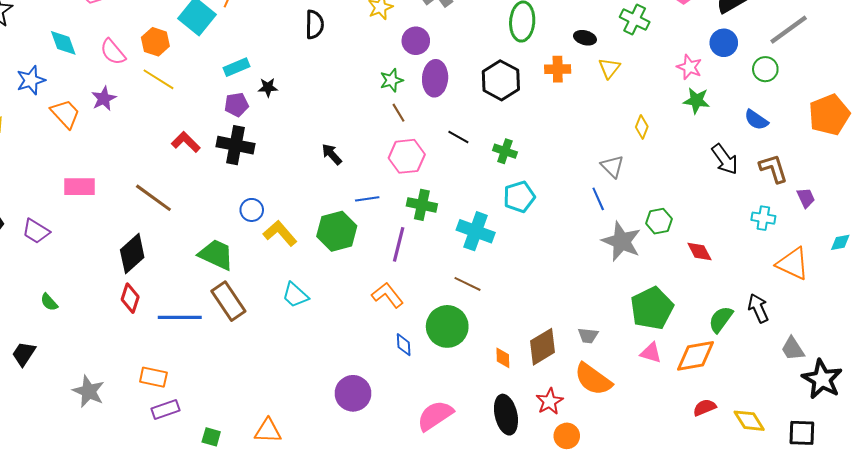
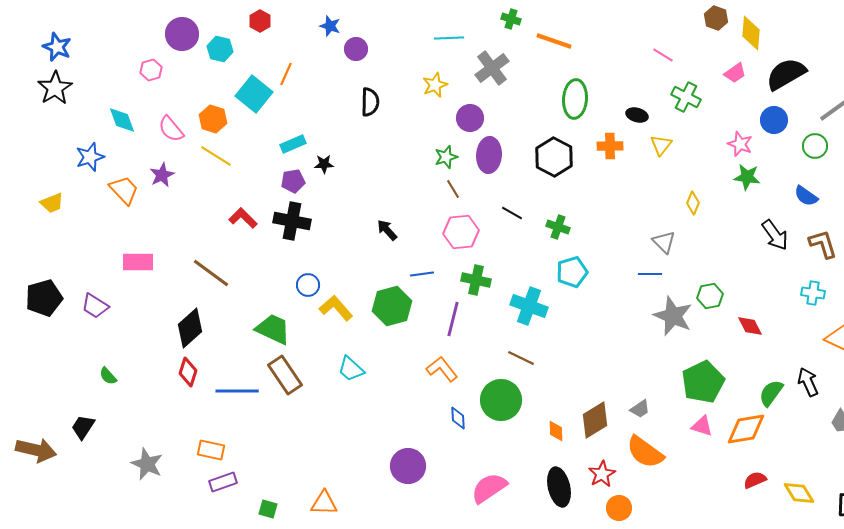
blue line: (598, 199) -> (650, 274), turned -65
gray trapezoid: (588, 336) -> (640, 409), turned -40

